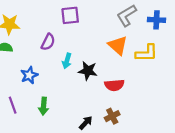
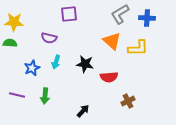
purple semicircle: (48, 42) -> (49, 38), turned 77
cyan arrow: (67, 61) -> (56, 62), moved
purple line: (13, 105) -> (17, 95), turned -56
brown cross: (112, 116) -> (128, 101), moved

